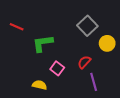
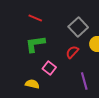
red line: (17, 27) -> (35, 18), moved
red semicircle: (84, 62) -> (72, 52), moved

